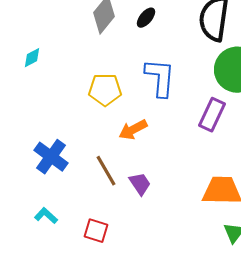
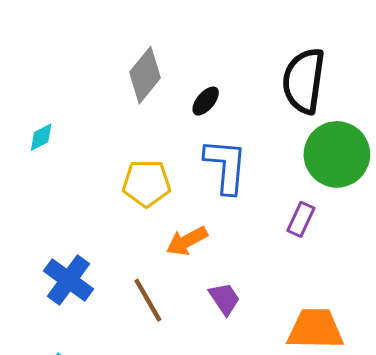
black ellipse: (146, 18) -> (206, 101), moved
purple rectangle: (212, 115) -> (301, 219), size x0.7
purple trapezoid: (140, 184) -> (224, 299), moved

